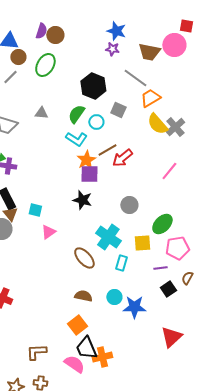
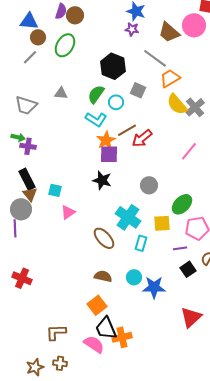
brown trapezoid: (149, 52) -> (169, 32), turned 30

